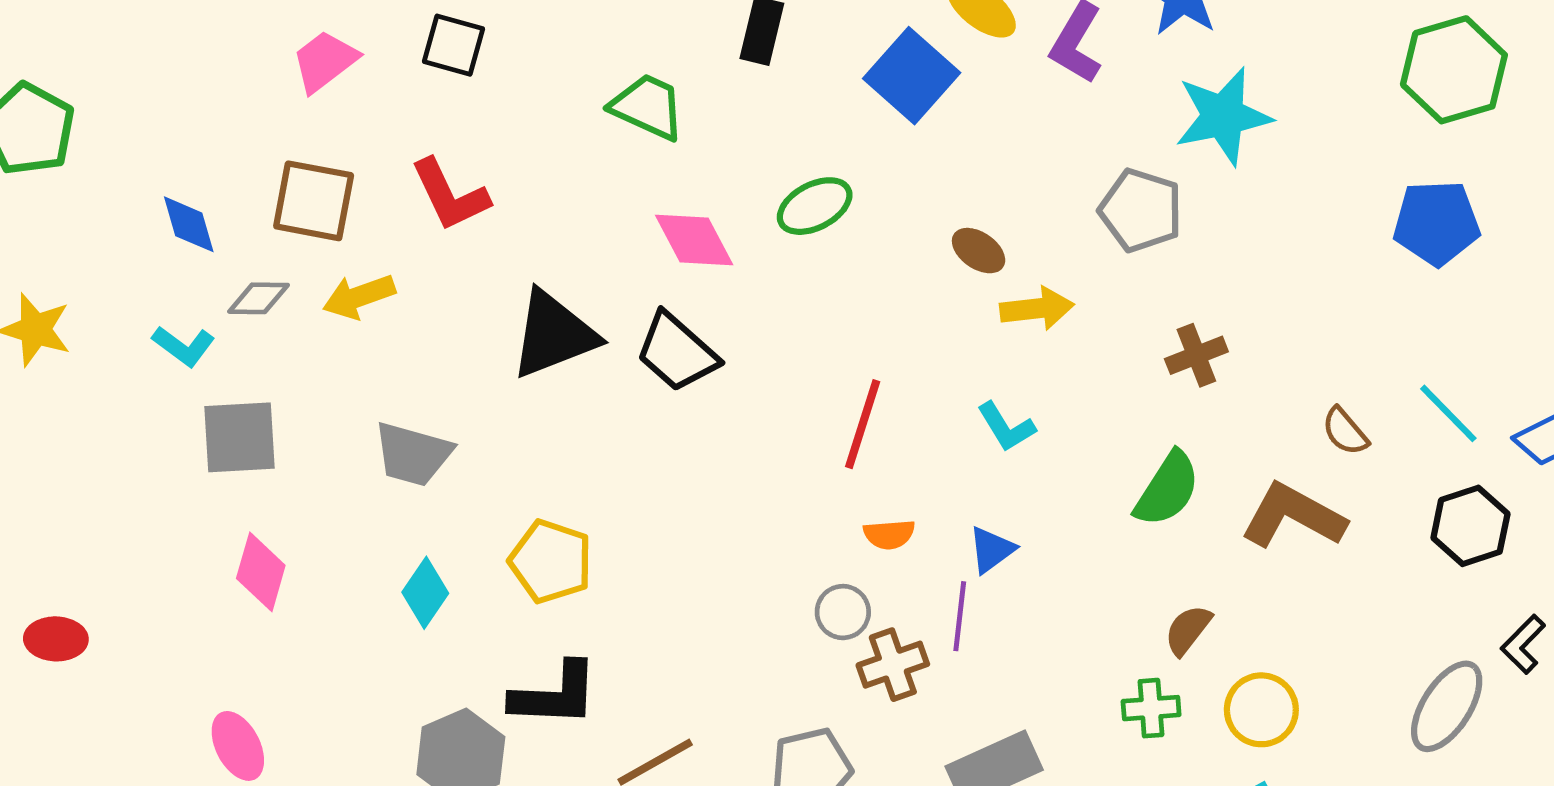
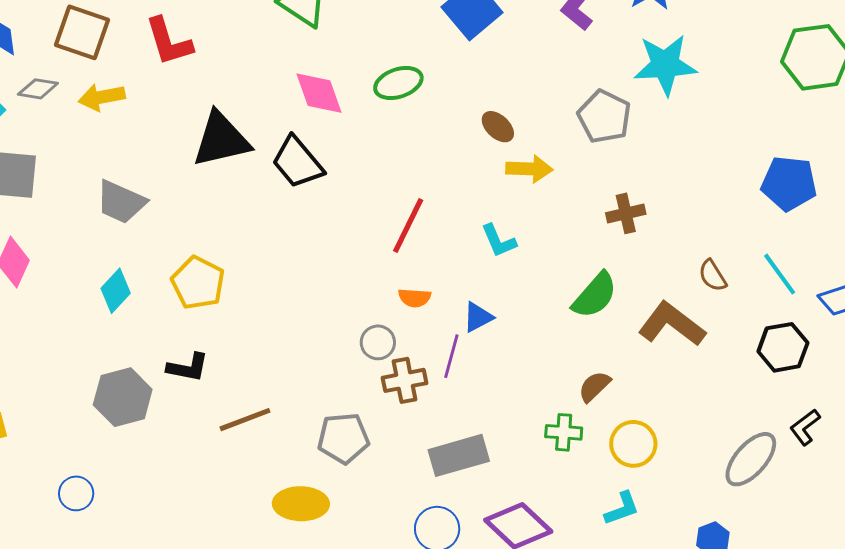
blue pentagon: (1436, 223) -> (789, 183), moved
black L-shape: (555, 695) -> (188, 367), size x0.7

